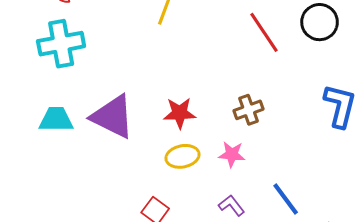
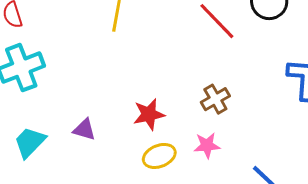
purple triangle: (113, 117) -> (84, 129), size x0.5
cyan trapezoid: (56, 120) -> (30, 142), turned -36

